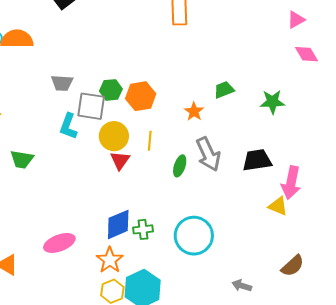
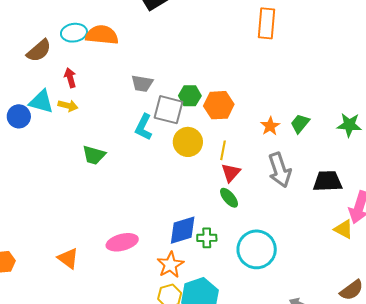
green trapezoid: (224, 90) -> (300, 124), moved, turned -35
red triangle: (120, 160) -> (231, 173), moved
green ellipse: (180, 166) -> (229, 198), moved, turned -65

